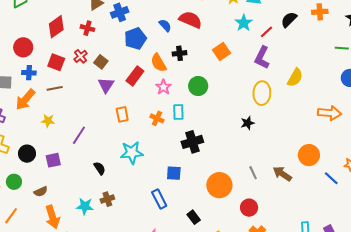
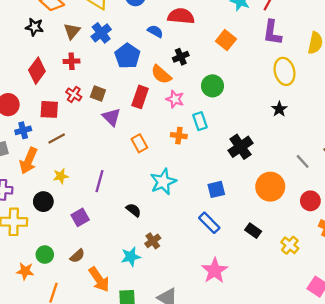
black cross: (192, 142) -> (240, 147), moved
black circle: (27, 154) -> (43, 202), moved

